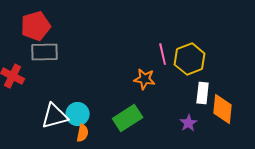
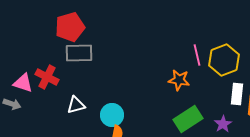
white triangle: (55, 116) -> (76, 105), moved, size x0.7
green rectangle: (128, 118) -> (188, 119), moved

